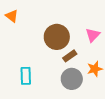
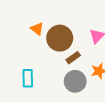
orange triangle: (12, 16) -> (37, 29), moved

